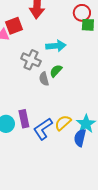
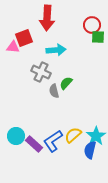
cyan arrow: (56, 46) -> (56, 50), moved
purple rectangle: (24, 119) -> (34, 144), moved, turned -36

